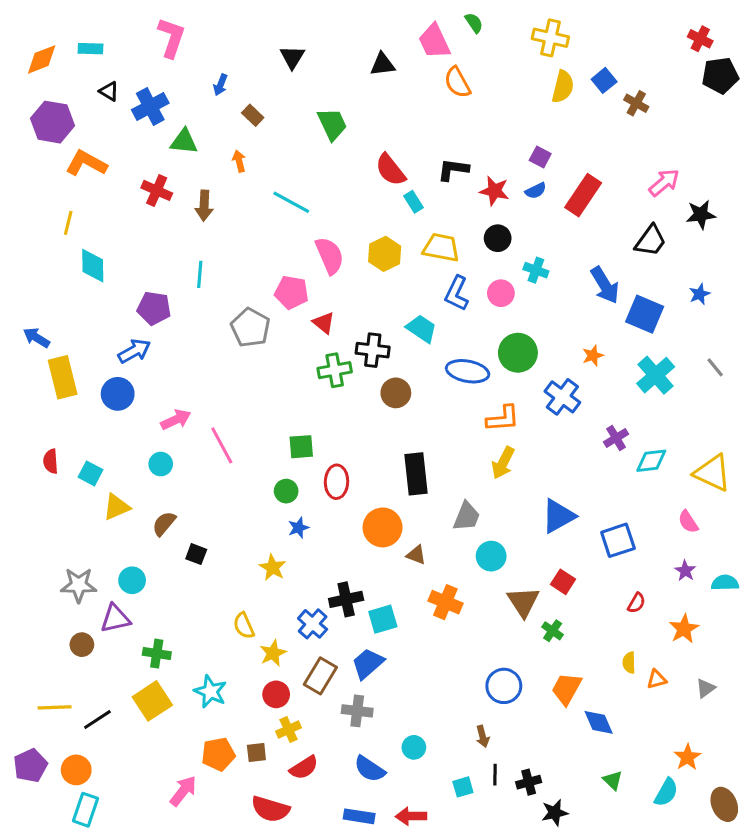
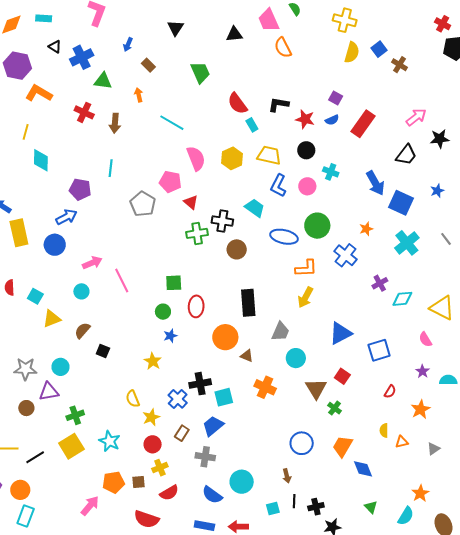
green cross: (157, 654) -> (75, 415), turned -30
brown rectangle: (320, 676) -> (182, 433), size x0.7
cyan circle: (414, 747) -> (242, 482), size x1.5

